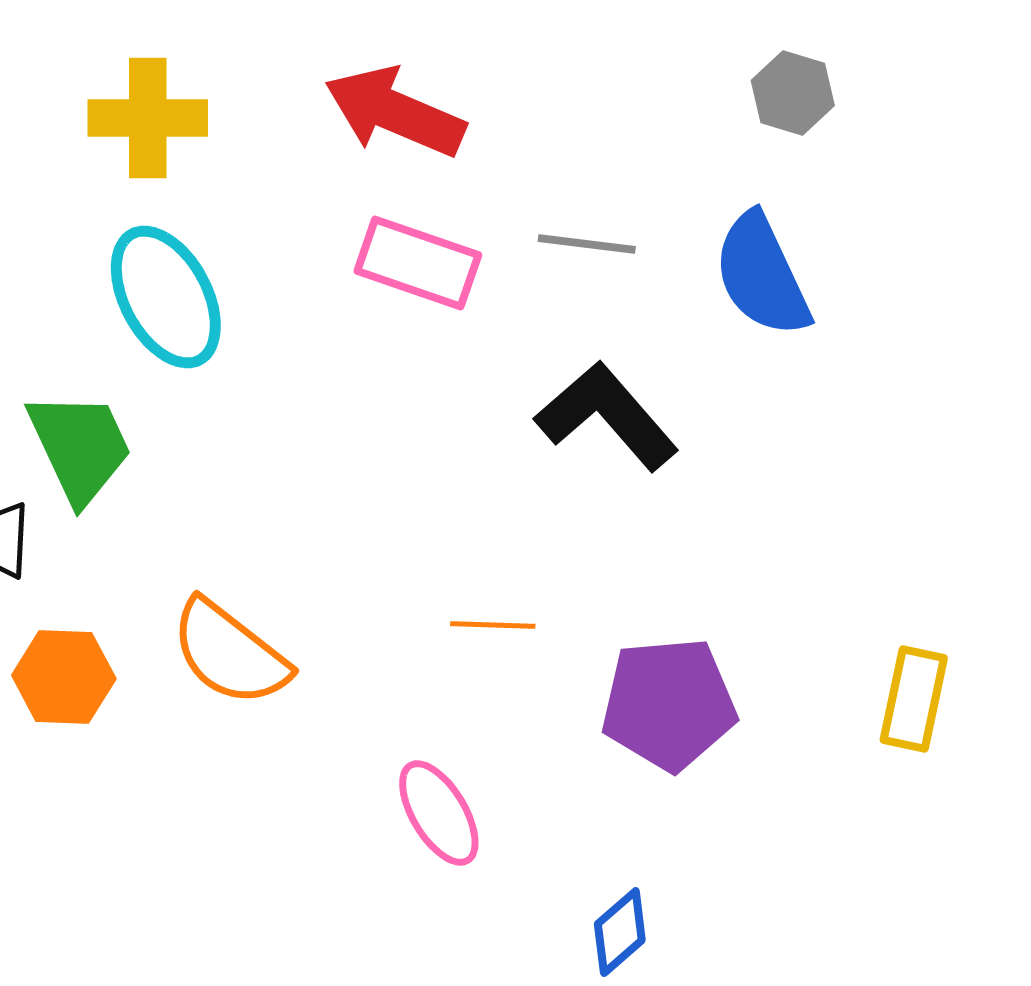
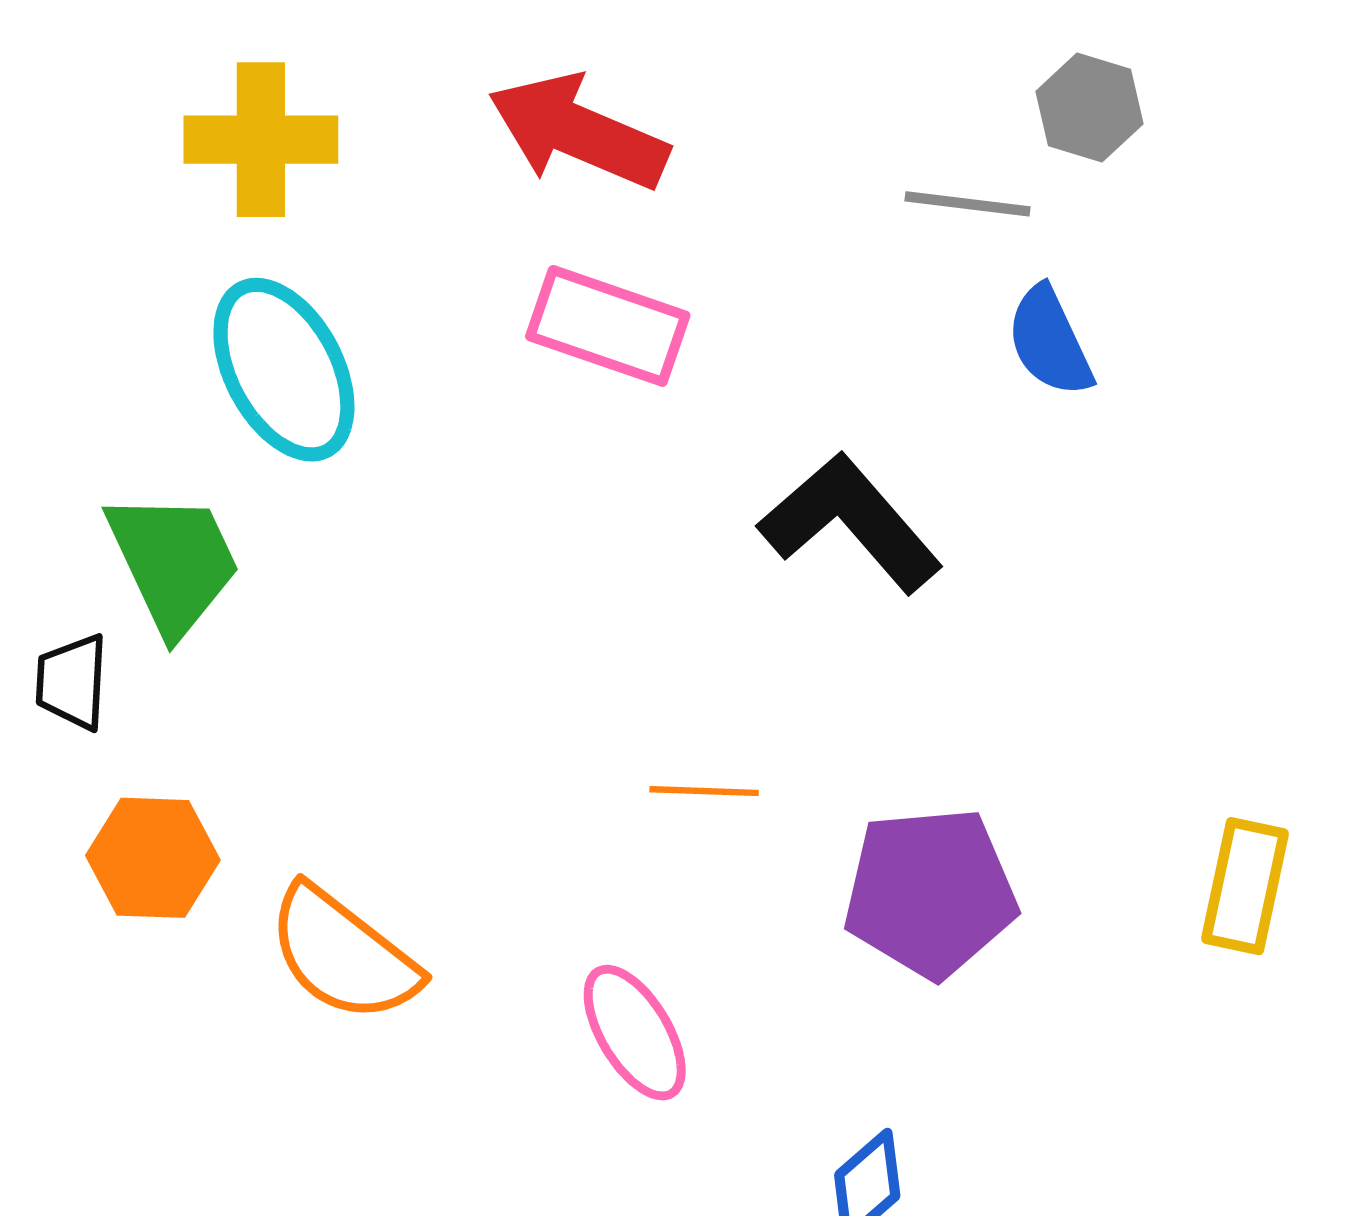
gray line: (587, 244) -> (967, 204), moved
blue semicircle: (762, 275) -> (1050, 341), size x0.7
orange semicircle: (230, 653) -> (343, 954), moved

